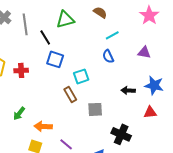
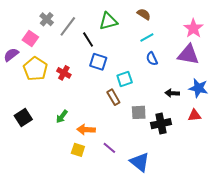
pink star: (149, 15) -> (193, 28), moved
gray line: (25, 24) -> (68, 26), turned 45
cyan line: (112, 35) -> (147, 37), moved
purple triangle: (144, 52) -> (188, 55), size x1.6
red cross: (21, 70) -> (64, 73), turned 32
black cross: (121, 134) -> (161, 124), moved, turned -36

